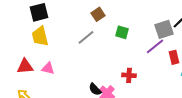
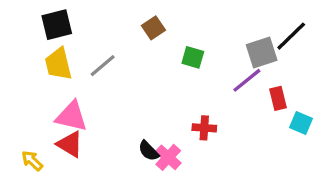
gray line: (86, 37) -> (103, 66), moved
red triangle: (25, 66) -> (70, 144), moved, turned 36
pink triangle: (48, 68) -> (71, 116), size x1.5

